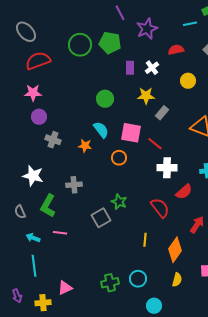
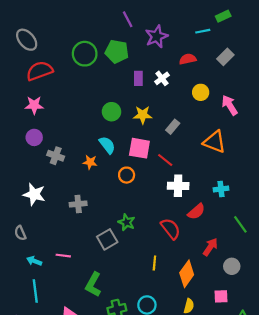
yellow star: (146, 96) -> (143, 115), moved
purple circle: (39, 117) -> (34, 137), moved
green L-shape: (48, 206) -> (93, 285), moved

